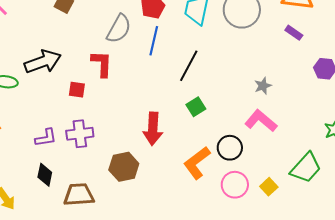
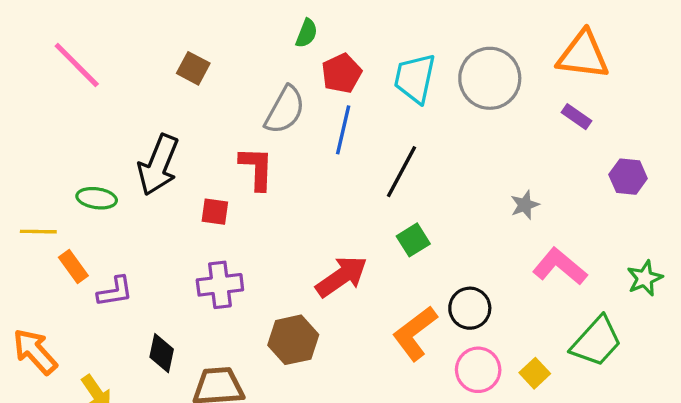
black arrow: (43, 62) -> (158, 165), turned 132
pink L-shape: (261, 121) -> (560, 267), moved
red arrow: (153, 129) -> (342, 277), turned -128
purple L-shape: (46, 138) -> (115, 292), moved

